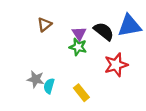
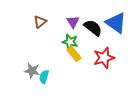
blue triangle: (129, 26) -> (116, 23), turned 45
purple triangle: (79, 33) -> (73, 22), moved
yellow rectangle: (81, 93) -> (74, 54), moved

